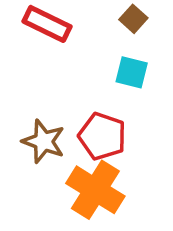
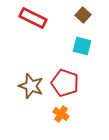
orange cross: (95, 190) -> (61, 114), size x0.5

